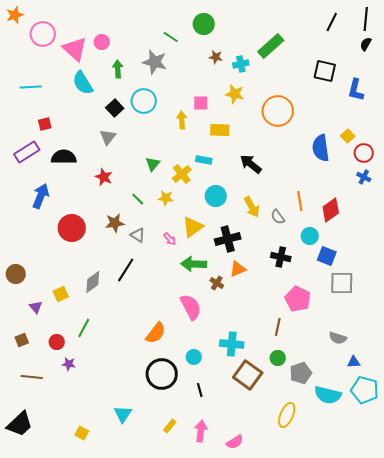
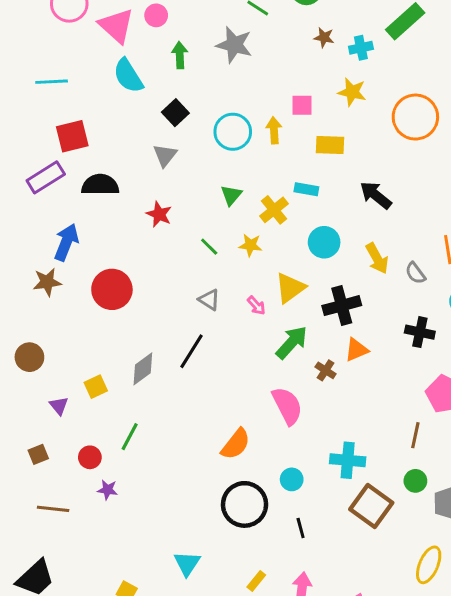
cyan circle: (144, 101) -> (233, 132), moved
red square: (45, 124) -> (72, 136), size x1.6
brown star: (115, 223) -> (47, 282), moved
green arrow: (194, 264) -> (292, 342), turned 130

